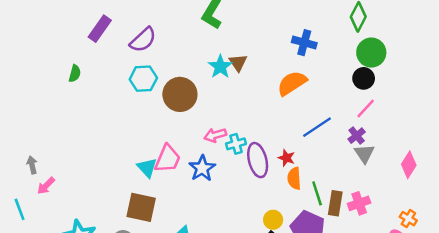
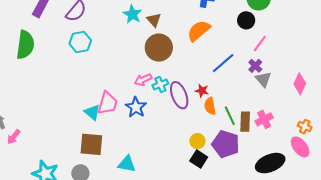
cyan star: (220, 67) -> (132, 14), moved
green semicircle: (75, 74) -> (25, 45), size x2.0
black circle: (364, 78) -> (246, 20), moved
brown circle: (180, 94) -> (159, 48), moved

